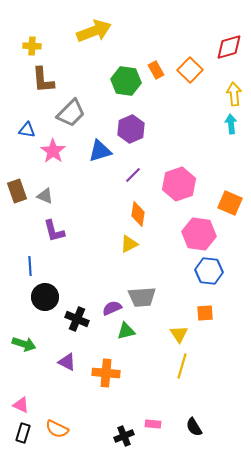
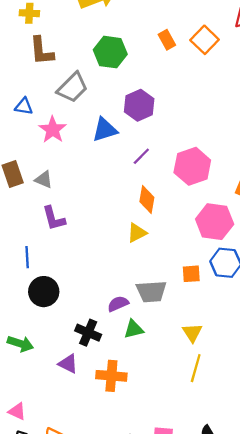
green hexagon: (126, 81) -> (110, 52), moved
orange square: (205, 313) -> (191, 274), moved
black cross: (77, 319) -> (88, 333), moved

